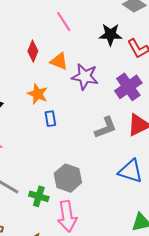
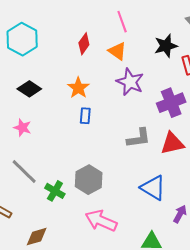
black star: (110, 35) -> (166, 46), turned -30
orange triangle: (59, 61) -> (117, 51), moved
pink arrow: (67, 216) -> (101, 221), moved, turned 108

